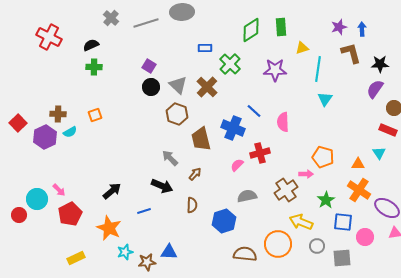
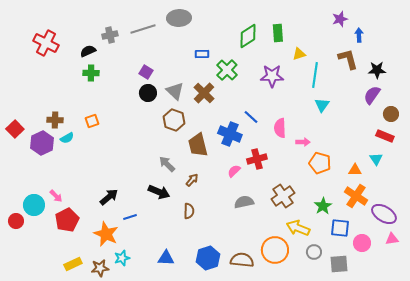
gray cross: (111, 18) -> (110, 35), moved, turned 35
purple star: (339, 27) -> (340, 19), moved
pink arrow: (306, 174) -> (303, 142), moved
blue line: (144, 211) -> (130, 217), moved
blue hexagon: (224, 221) -> (208, 258), moved
brown star: (147, 262) -> (100, 268), moved

